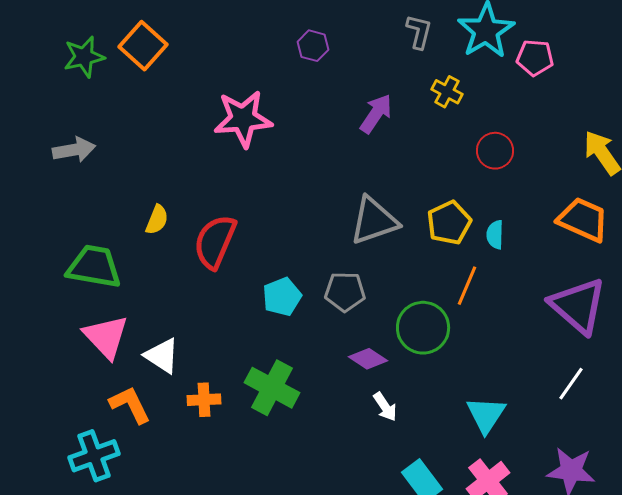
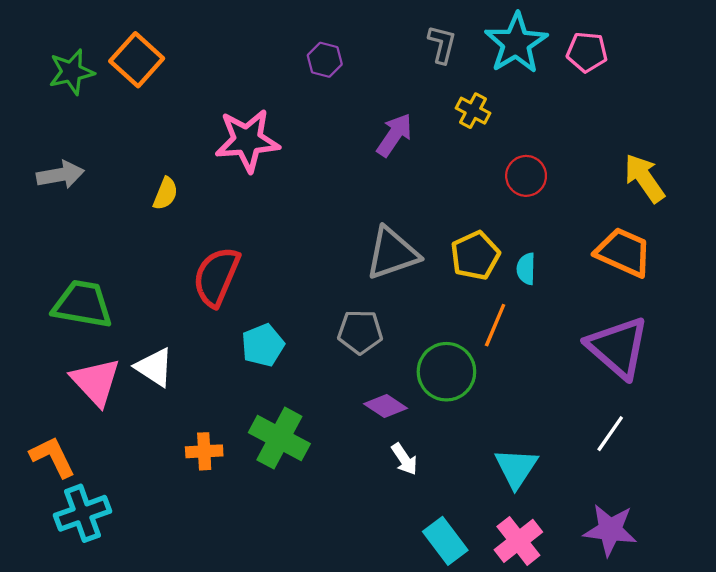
pink pentagon: (535, 58) -> (587, 52), moved
yellow semicircle: (157, 220) -> (165, 194), moved
cyan pentagon: (282, 297) -> (263, 345), moved
white triangle: (162, 356) -> (154, 367), moved
orange L-shape: (130, 405) -> (53, 457), moved

